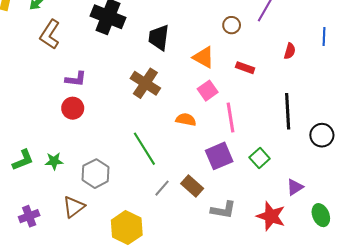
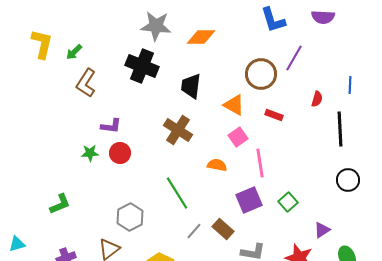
brown circle: (232, 25) -> (261, 74), size x1.8
red circle: (73, 108) -> (120, 153), moved
black line: (288, 111) -> (340, 129), moved
green star: (54, 161) -> (90, 153), moved

